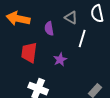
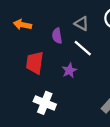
orange arrow: (18, 19) -> (22, 25), size x0.7
white line: (82, 39) -> (83, 48), moved, turned -66

